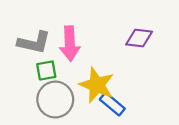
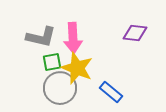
yellow star: (97, 85) -> (77, 68), moved

